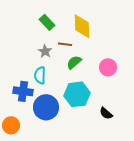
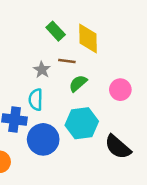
green rectangle: (47, 22) -> (56, 31), moved
black semicircle: (106, 113) -> (118, 147), size x1.6

